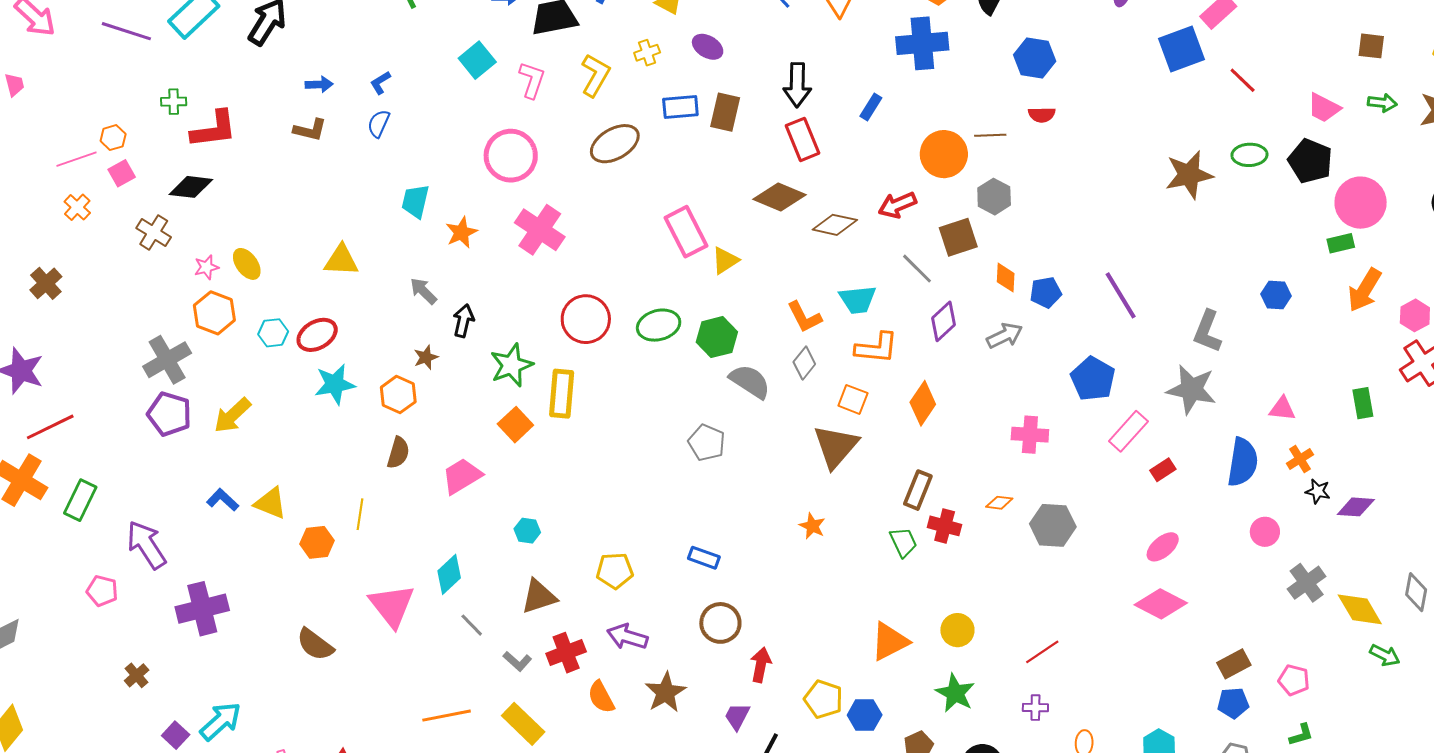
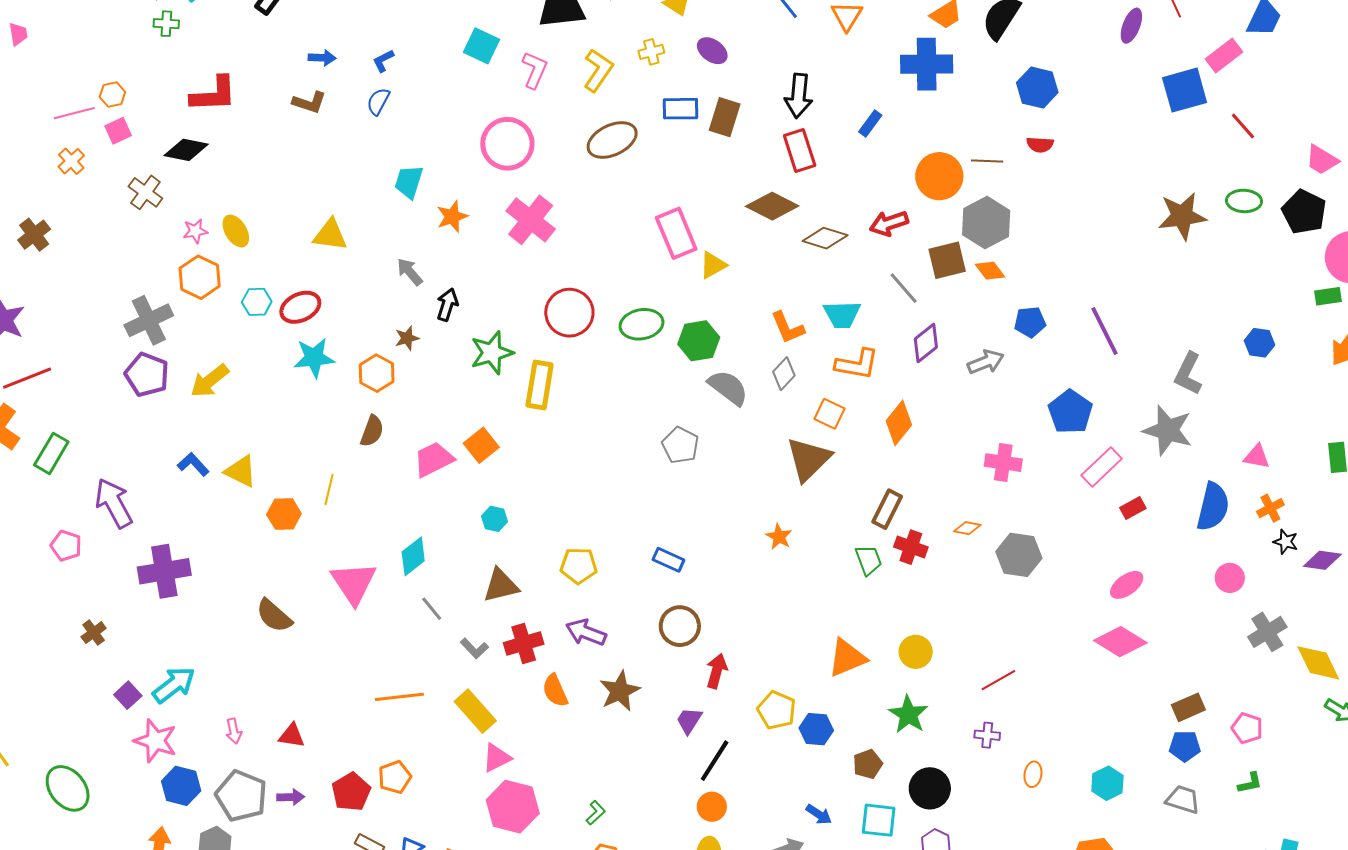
cyan square: (477, 60) -> (481, 46), turned -30
green cross: (174, 102) -> (166, 24), moved
gray hexagon: (994, 197) -> (986, 223), size x1.4
orange diamond: (1006, 278) -> (990, 271), moved, turned -44
orange square: (515, 425) -> (481, 445), moved

